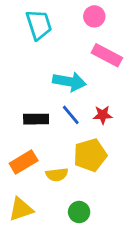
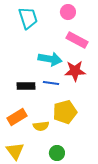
blue line: (71, 115) -> (51, 83), turned -42
red star: (103, 115) -> (75, 71), moved, size x1.5
yellow triangle: (21, 209) -> (15, 151), turned -48

